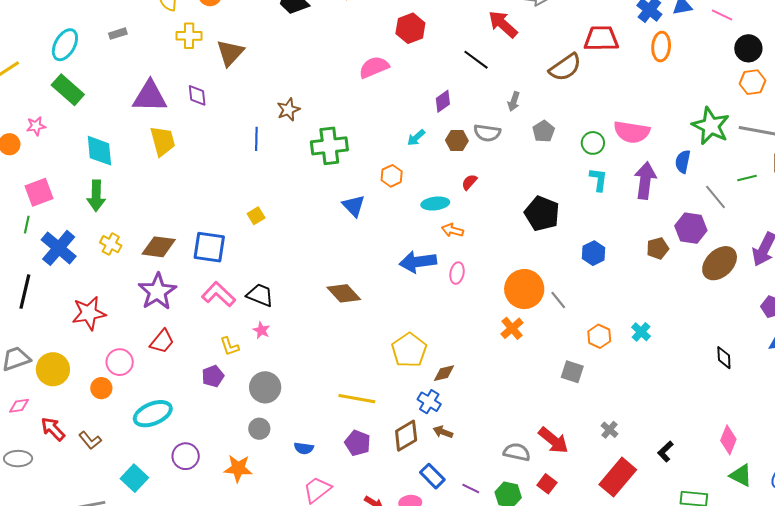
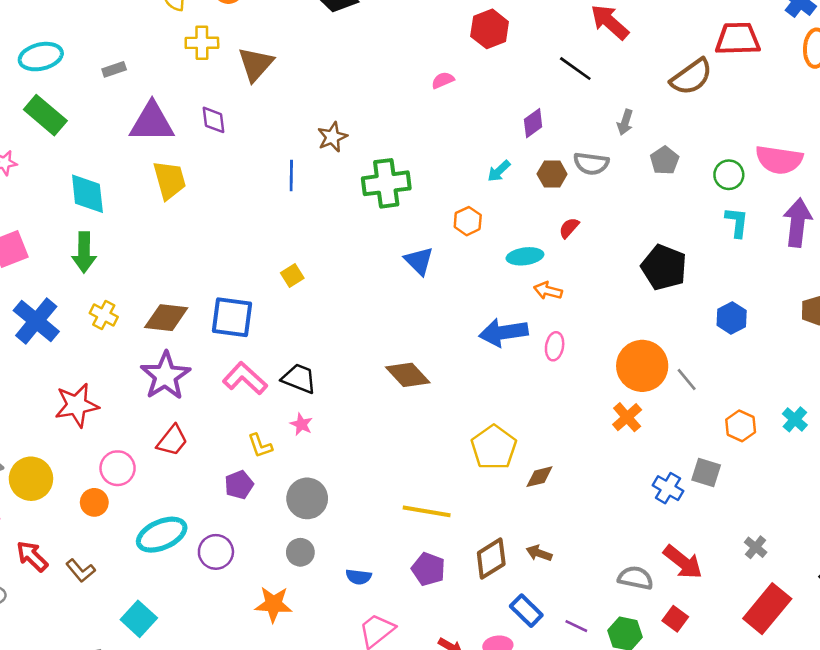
gray rectangle: (118, 34) -> (114, 69), moved
cyan ellipse: (65, 45) -> (41, 57), turned 48
pink semicircle: (374, 67) -> (443, 80), size x0.6
blue cross: (429, 402) -> (668, 488), moved
purple circle: (186, 456) -> (216, 552), moved

